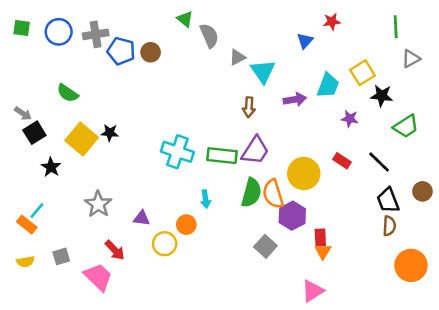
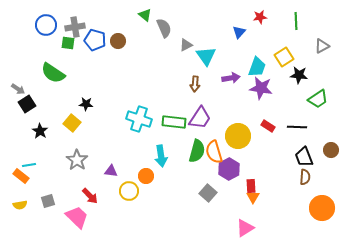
green line: (396, 27) -> (296, 21), moved
green square: (22, 28) -> (68, 43), moved
green semicircle: (68, 93) -> (53, 73), size x1.4
purple star: (350, 119) -> (261, 88), moved, size x1.6
yellow square: (82, 139) -> (72, 123), moved, size x0.7
black line: (379, 162) -> (297, 127), turned -42
cyan arrow: (205, 199) -> (161, 156), size x1.5
cyan line: (37, 211) -> (29, 165), turned 40

